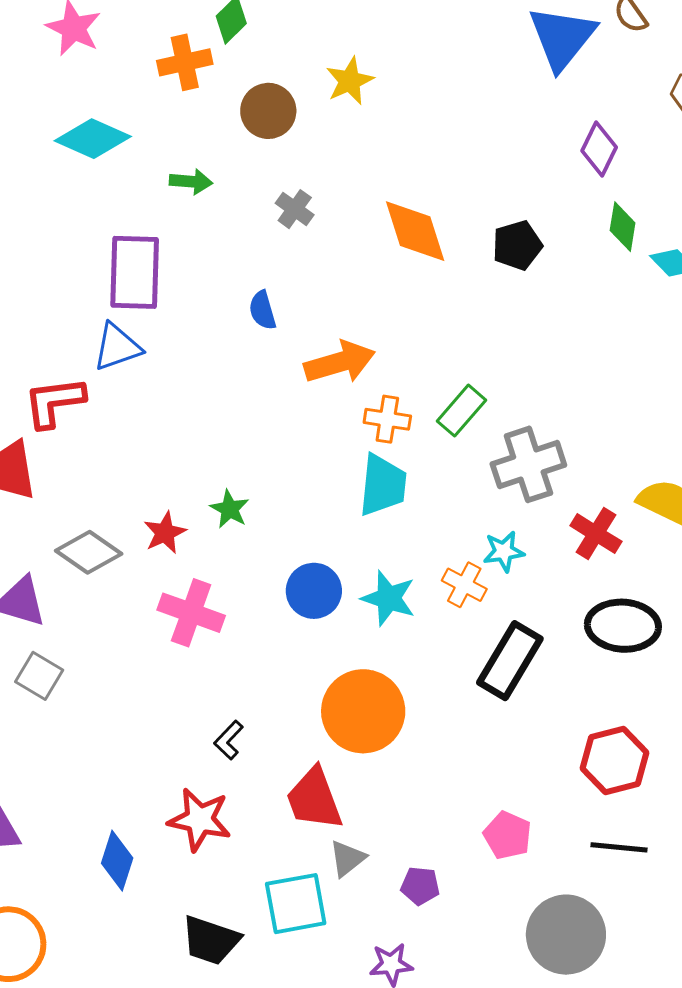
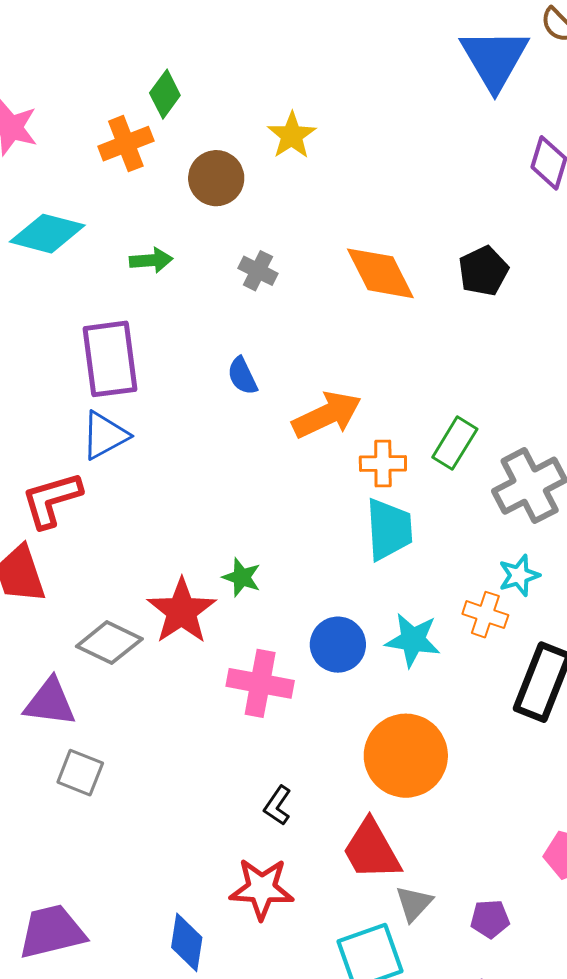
red star: (165, 533) -> (182, 611), size x1.6
pink cross: (191, 613) -> (260, 683), moved

